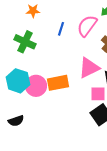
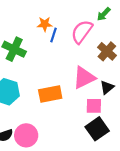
orange star: (33, 11) -> (45, 24), moved
pink circle: (36, 86) -> (26, 135), moved

